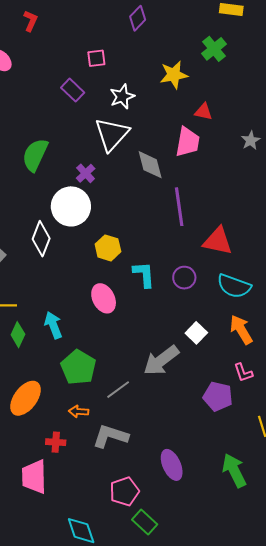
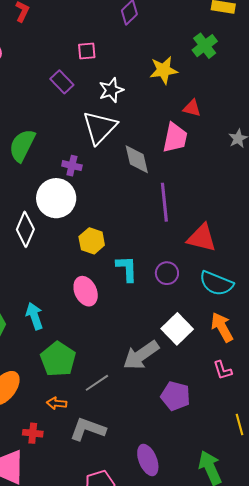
purple cross: (86, 173) -> (72, 166), turned -36
white square: (196, 333) -> (177, 329), size x1.4
purple pentagon: (218, 396) -> (175, 396), moved

